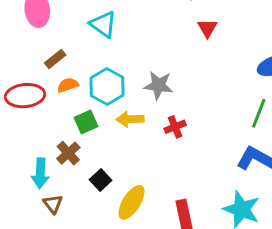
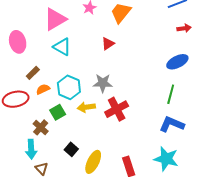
red triangle: (207, 28) -> (108, 44), moved, turned 32
red cross: (175, 127) -> (117, 109), size x1.6
brown cross: (68, 153) -> (41, 127), moved

